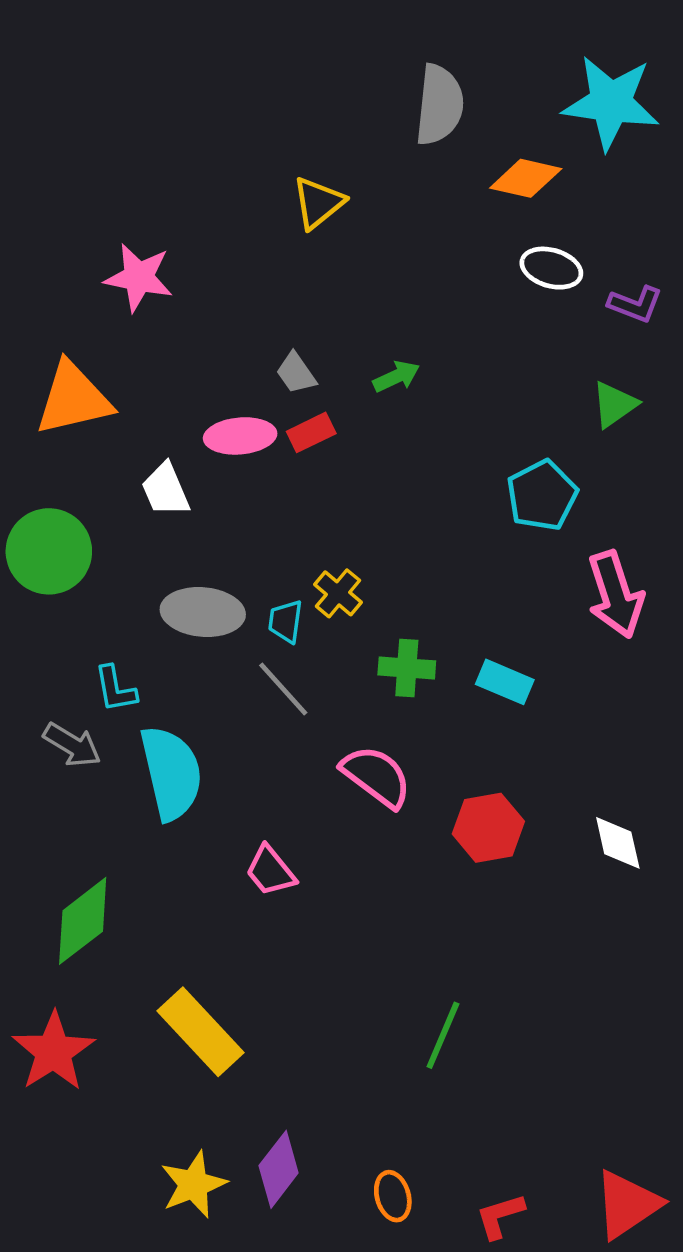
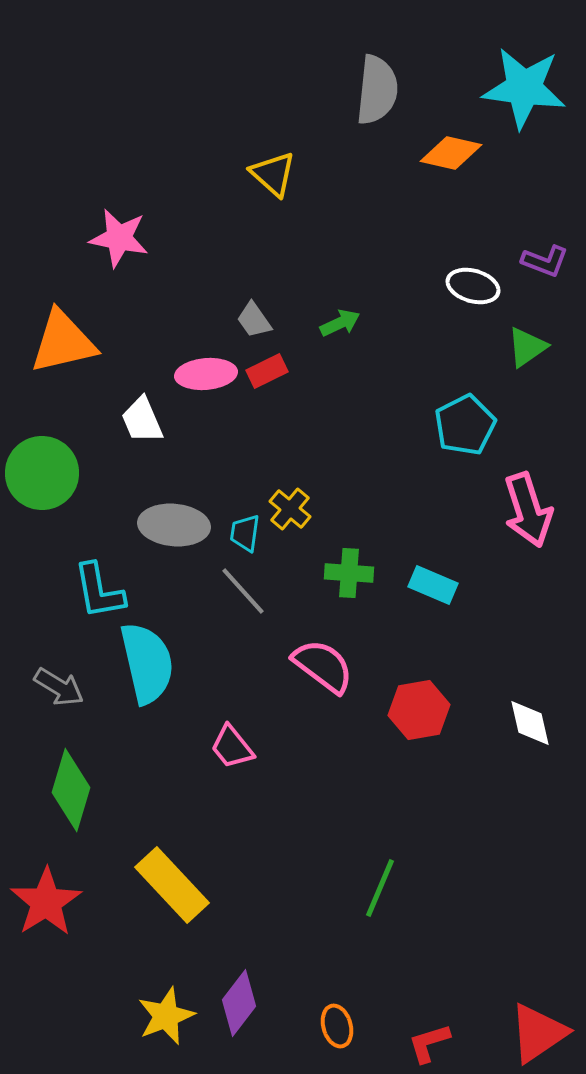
yellow triangle: (318, 203) -> (273, 174), turned -39
white ellipse: (551, 268) -> (473, 286), moved
cyan L-shape: (115, 689) -> (99, 591), size x1.4
gray arrow: (72, 745) -> (59, 687), moved
green diamond: (83, 921) -> (71, 790), turned -36

